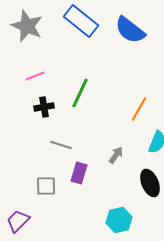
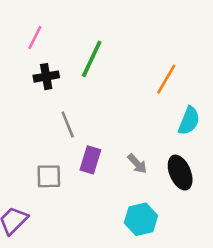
pink line: (35, 76) -> (35, 37), turned -42
gray line: (61, 145) -> (68, 125), turned 50
gray arrow: (116, 155) -> (137, 164), moved, turned 102

